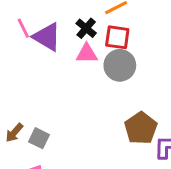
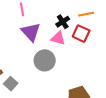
purple triangle: (47, 37) -> (31, 32), moved
gray circle: (120, 65) -> (45, 60), moved

